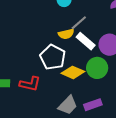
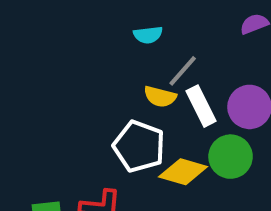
yellow semicircle: (66, 34) -> (160, 97), turned 35
white rectangle: (86, 41) -> (201, 106), turned 30

